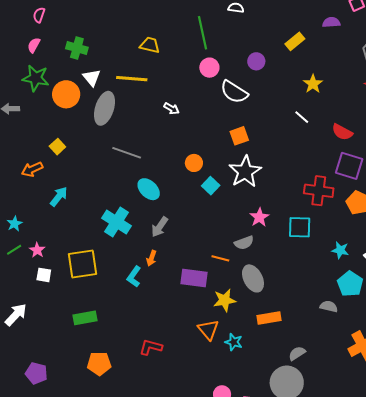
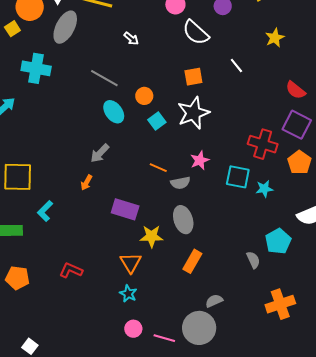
white line: (302, 117) -> (236, 66), moved
yellow square: (57, 147) -> (12, 29), moved
gray line: (127, 153) -> (104, 78), moved
cyan ellipse: (149, 189) -> (114, 112), moved
cyan cross: (116, 222) -> (36, 68), moved, turned -32
cyan star: (340, 250) -> (264, 189), moved, turned -30
orange line: (220, 258) -> (158, 168), moved
cyan L-shape: (134, 277) -> (45, 211), moved
gray semicircle: (329, 307) -> (253, 260), turned 42
orange rectangle: (269, 318) -> (192, 261), turned -60
cyan star: (234, 342) -> (128, 294), moved

